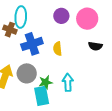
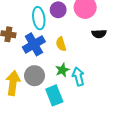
cyan ellipse: (21, 17) -> (39, 18), moved
green star: (46, 82) -> (62, 70), moved

